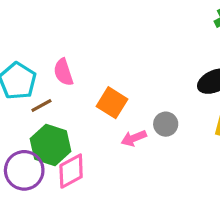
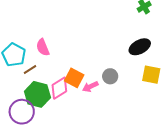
orange square: (112, 103) -> (74, 78), moved
pink diamond: (71, 171) -> (59, 88), moved

